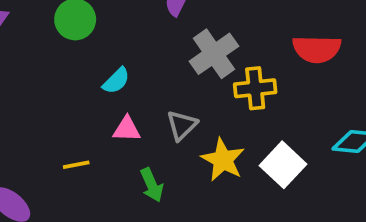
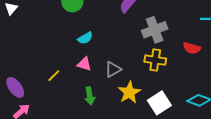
red semicircle: (317, 49) -> (192, 48), size x0.7
gray cross: (214, 54) -> (155, 30), moved
yellow line: (76, 165) -> (54, 76), turned -48

